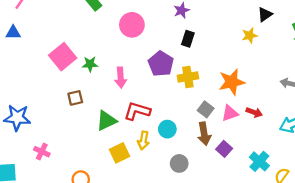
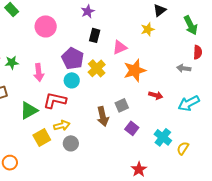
yellow cross: (188, 77) -> (97, 68), turned -30
gray square: (206, 109) -> (122, 105), moved, turned 32
pink triangle: (230, 113) -> (120, 47), moved
cyan circle: (167, 129) -> (72, 80), moved
brown arrow: (204, 134) -> (103, 116), moved
yellow arrow: (143, 140) -> (62, 125), turned -112
gray circle: (179, 163) -> (71, 143), moved

